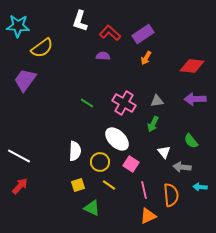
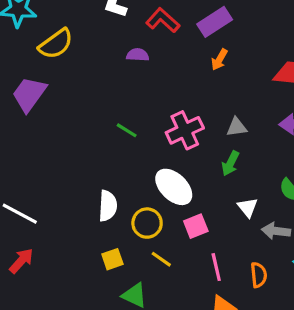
purple semicircle: (103, 56) -> (138, 55), moved
pink cross: (124, 103) -> (185, 130), turned 35
pink square: (131, 164) -> (196, 226), turned 35
orange semicircle: (171, 195) -> (259, 275), size x0.7

